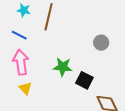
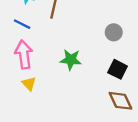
black square: (84, 80) -> (118, 69), moved

